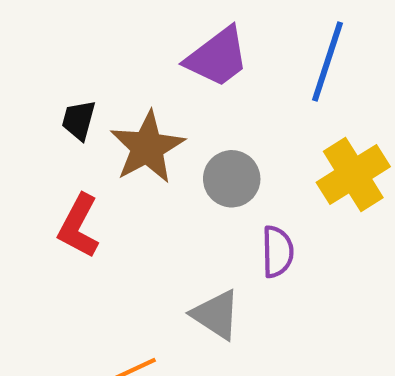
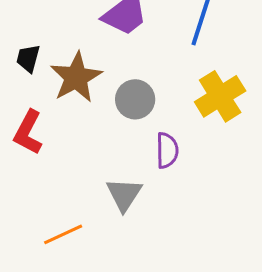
gray triangle: (216, 315) -> (124, 194), turned 30

